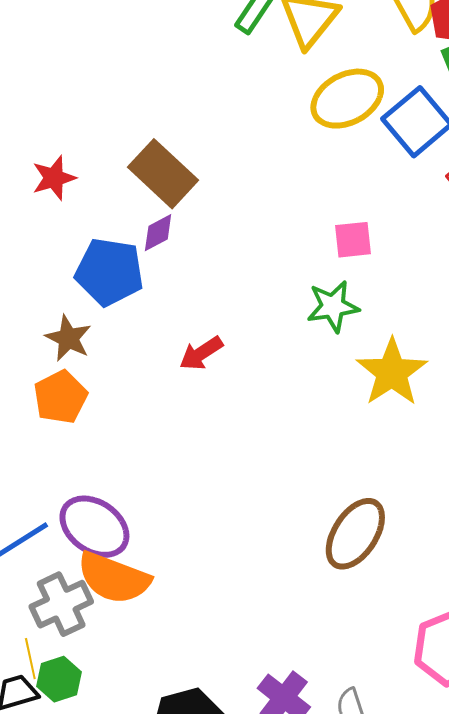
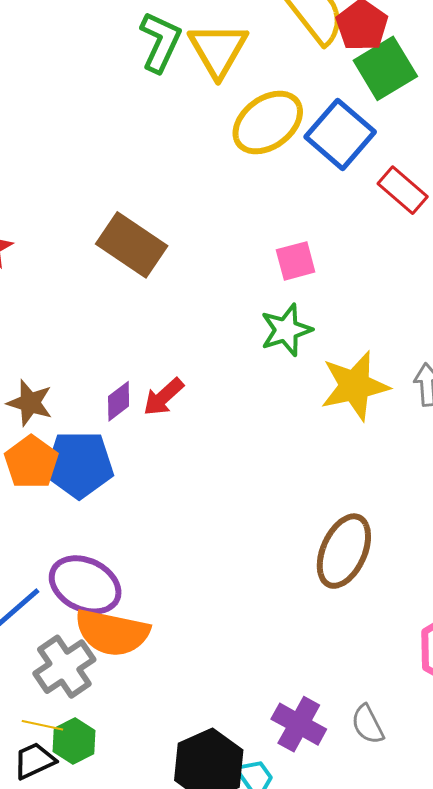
brown rectangle: (163, 174) -> (132, 245), moved
purple diamond: (158, 233) -> (119, 401), moved
blue pentagon: (109, 272) -> (79, 464), moved
yellow star: (392, 372) -> (355, 386), turned 30
yellow line: (30, 659) -> (42, 725), turned -57

